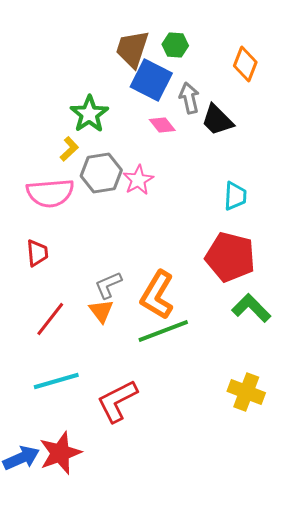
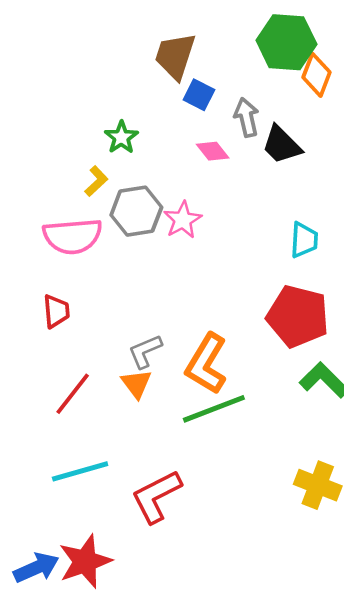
green hexagon: (175, 45) -> (286, 42), moved, size x1.8
blue square: (151, 80) -> (199, 95), size x0.6
green star: (89, 114) -> (121, 137), size x0.7

